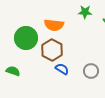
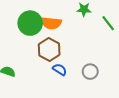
green circle: (26, 38) -> (30, 23), moved

